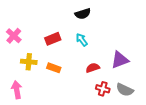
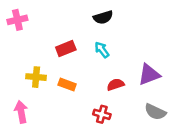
pink cross: (14, 36) -> (17, 20), moved, turned 35
red cross: (103, 89) -> (102, 114), moved

